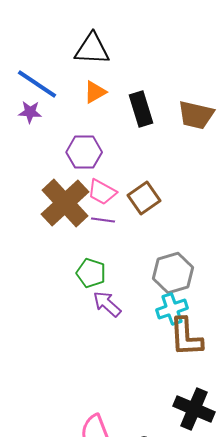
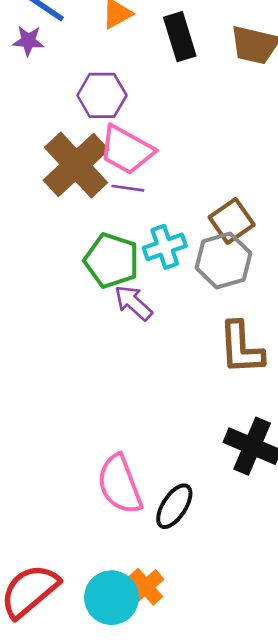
pink trapezoid: (102, 192) -> (127, 150), size x1.4
brown square: (144, 198) -> (232, 221), moved
green pentagon: (91, 273) -> (112, 261), size x1.4
cyan cross: (172, 309) -> (165, 247), moved

